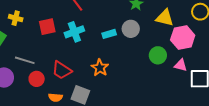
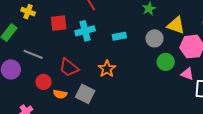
gray circle: (131, 29) -> (154, 38), moved
red circle: (37, 79) -> (43, 82), moved

